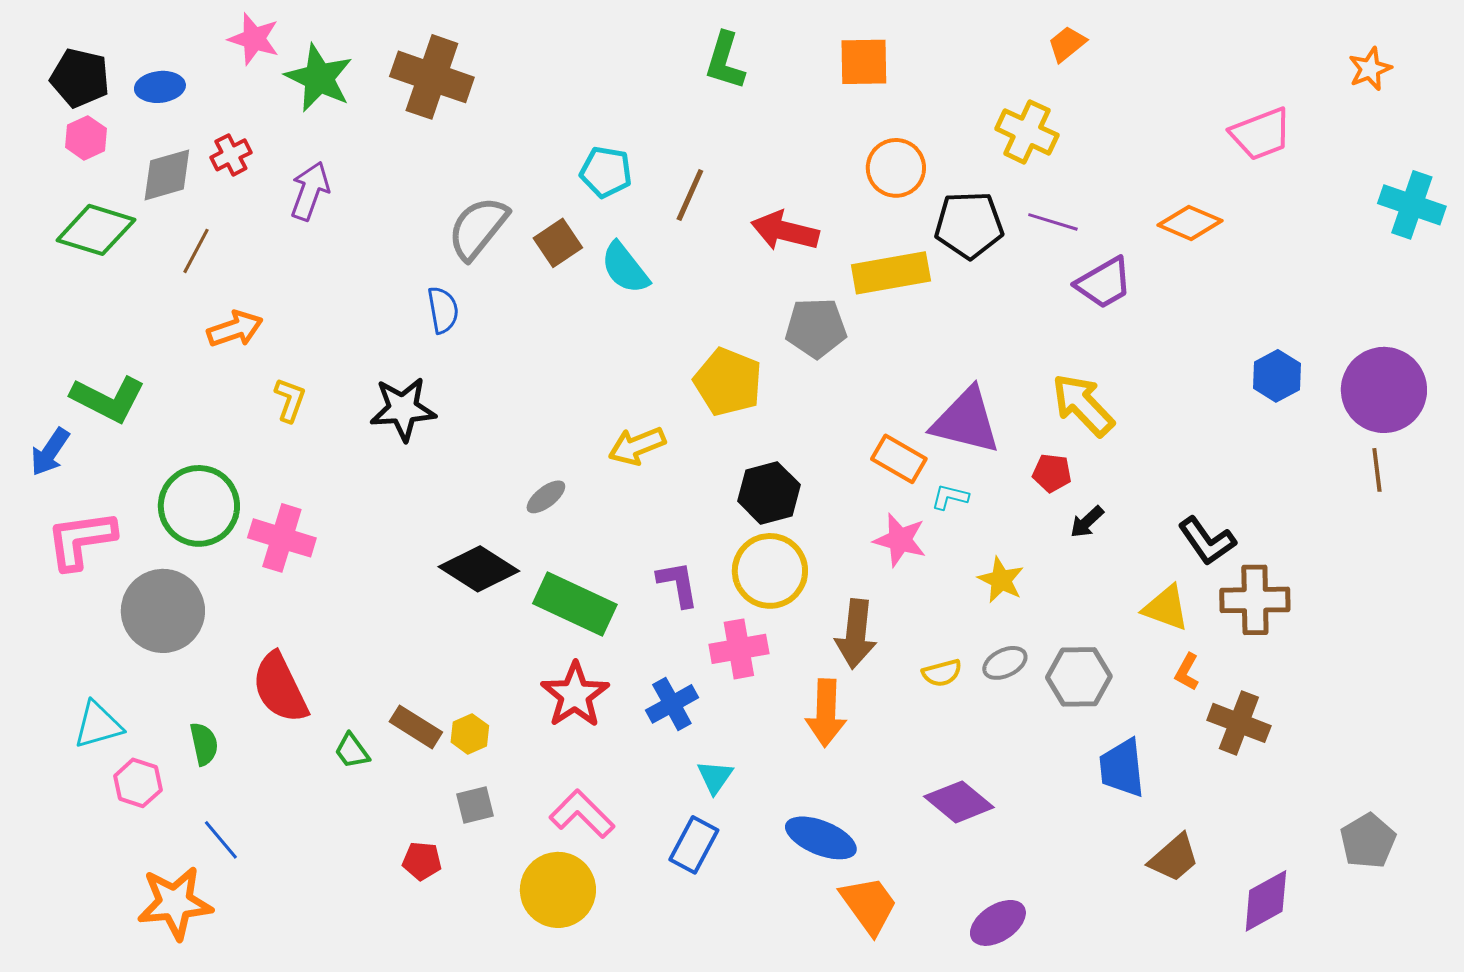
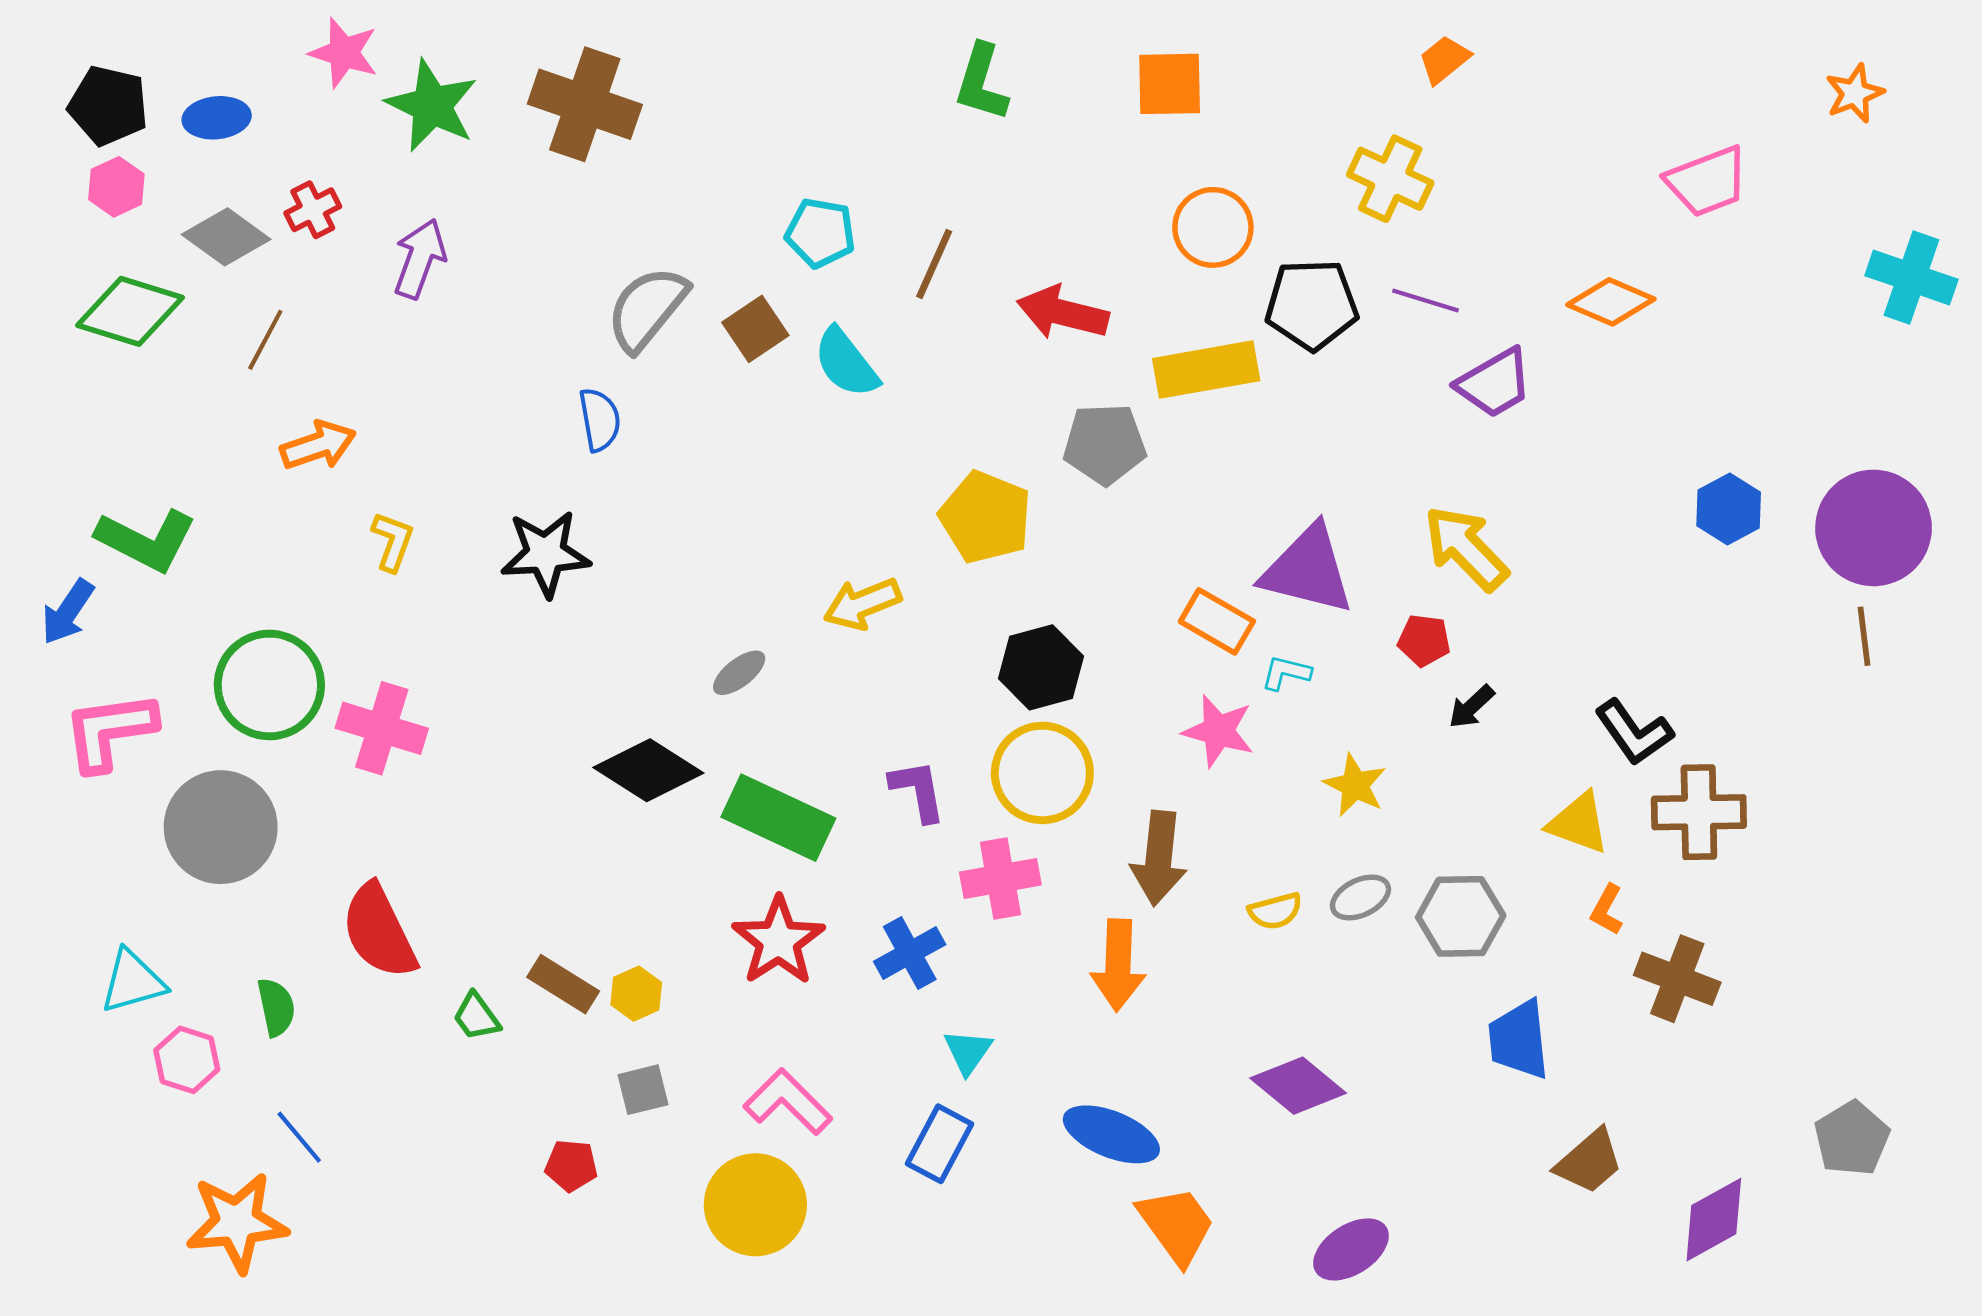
gray diamond: (167, 175) -> (226, 237), turned 52

